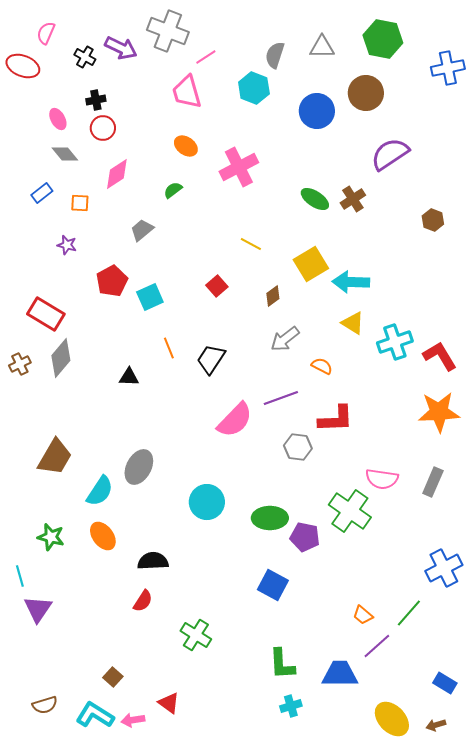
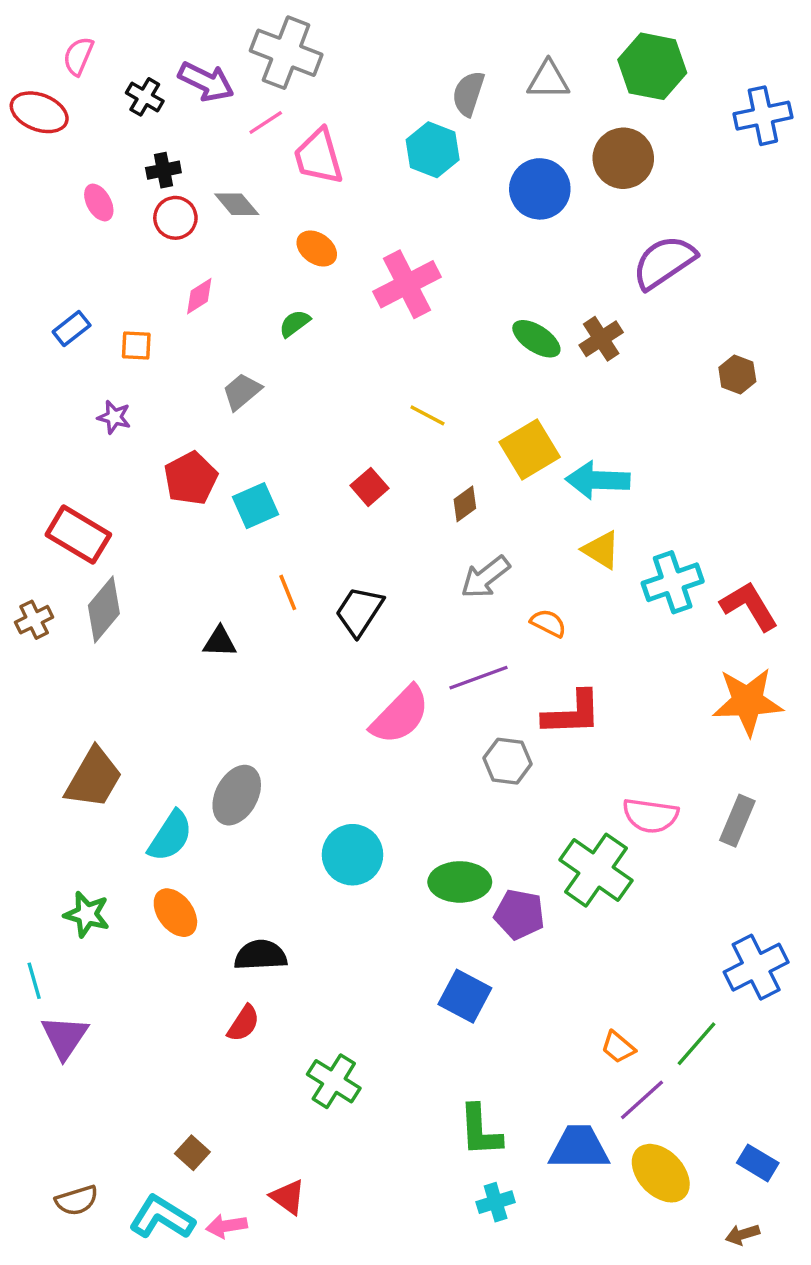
pink line: (206, 57) -> (266, 122), moved
gray diamond: (65, 154) -> (237, 204), moved
pink diamond: (117, 174) -> (199, 296), size x0.7
yellow ellipse: (392, 719) -> (661, 1173), moved

